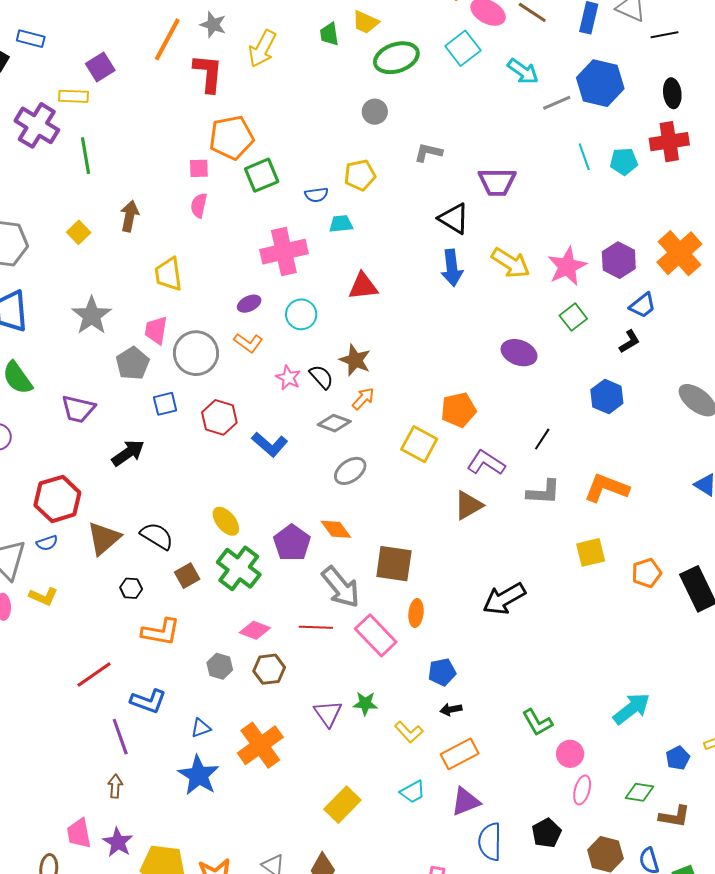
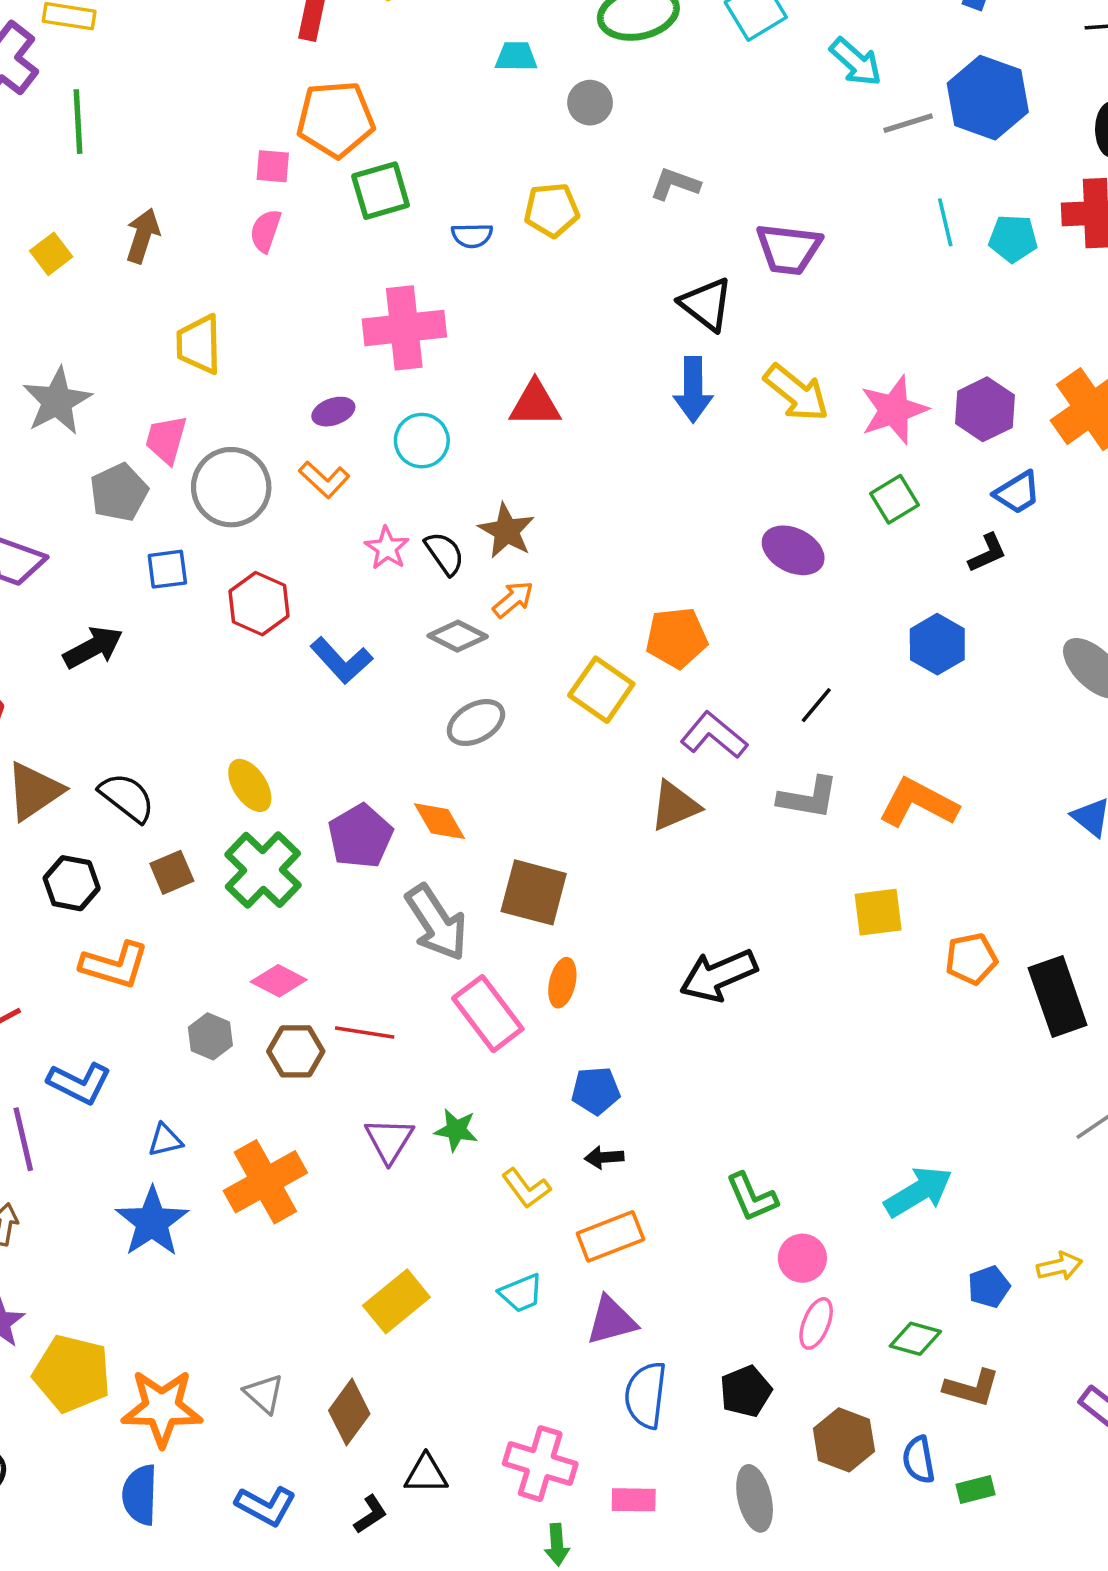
cyan trapezoid: (341, 224) -> (516, 57), moved
black hexagon: (131, 588) -> (72, 883), size x1.4
red line: (316, 627) -> (365, 1033), moved

